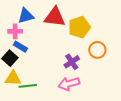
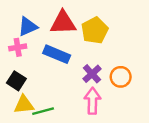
blue rectangle: (20, 47) -> (57, 54), moved, size x1.5
orange circle: (97, 50) -> (121, 77), moved
pink arrow: (69, 84) -> (92, 101), turned 115

